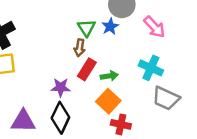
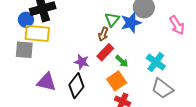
blue star: (110, 26) -> (131, 23), size x1.5
pink arrow: (154, 27) -> (177, 25), moved
green arrow: (109, 76) -> (122, 61), turned 40

